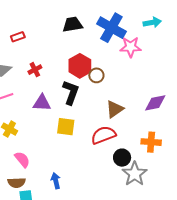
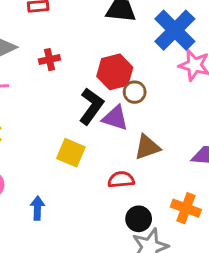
purple triangle: (42, 103) -> (115, 118), moved
red semicircle: (103, 135) -> (121, 180), size x0.7
blue arrow: (56, 181) -> (37, 208), moved

